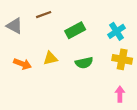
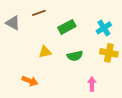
orange arrow: (22, 64) -> (30, 81), moved
pink arrow: (120, 94) -> (92, 84), moved

